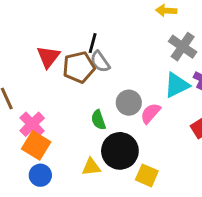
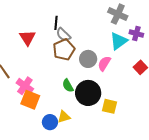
brown pentagon: (79, 67) -> (64, 50), moved
green semicircle: (98, 120) -> (68, 86), moved
yellow triangle: (91, 167) -> (64, 117), moved
blue circle: (40, 175) -> (50, 122), moved

